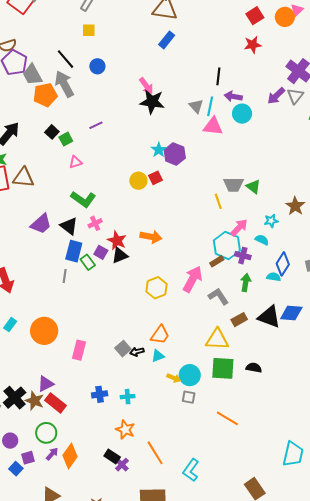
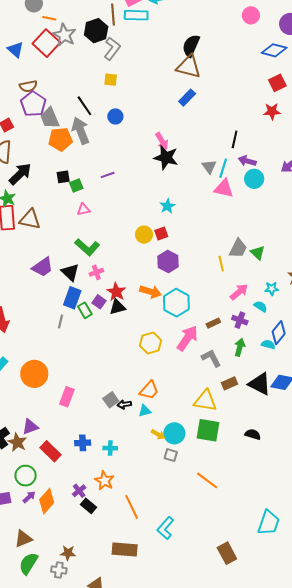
black square: (52, 132) -> (63, 177), turned 32
purple hexagon: (175, 154) -> (168, 261), moved
gray trapezoid: (233, 184) -> (238, 248), turned -70
cyan hexagon: (227, 245) -> (176, 303), moved
black semicircle: (254, 368) -> (253, 434), moved
red rectangle: (55, 403) -> (50, 451), moved
purple cross: (122, 465) -> (79, 491), moved

